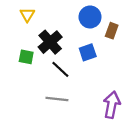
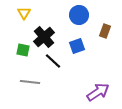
brown rectangle: (112, 31) -> (105, 31), moved
gray line: (57, 99) -> (30, 82), moved
purple arrow: (112, 105) -> (98, 92), turned 45

